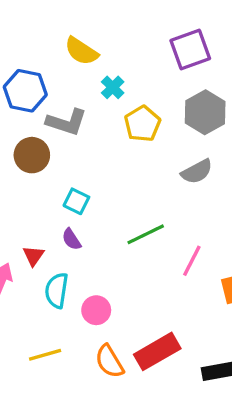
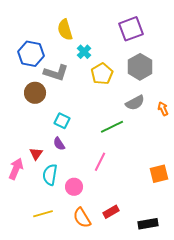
yellow semicircle: (81, 51) -> (65, 30), turned 40
green line: (146, 234) -> (112, 127), moved
pink line: (192, 261) -> (100, 162), moved
red rectangle: (157, 351) -> (111, 212), size x0.6

